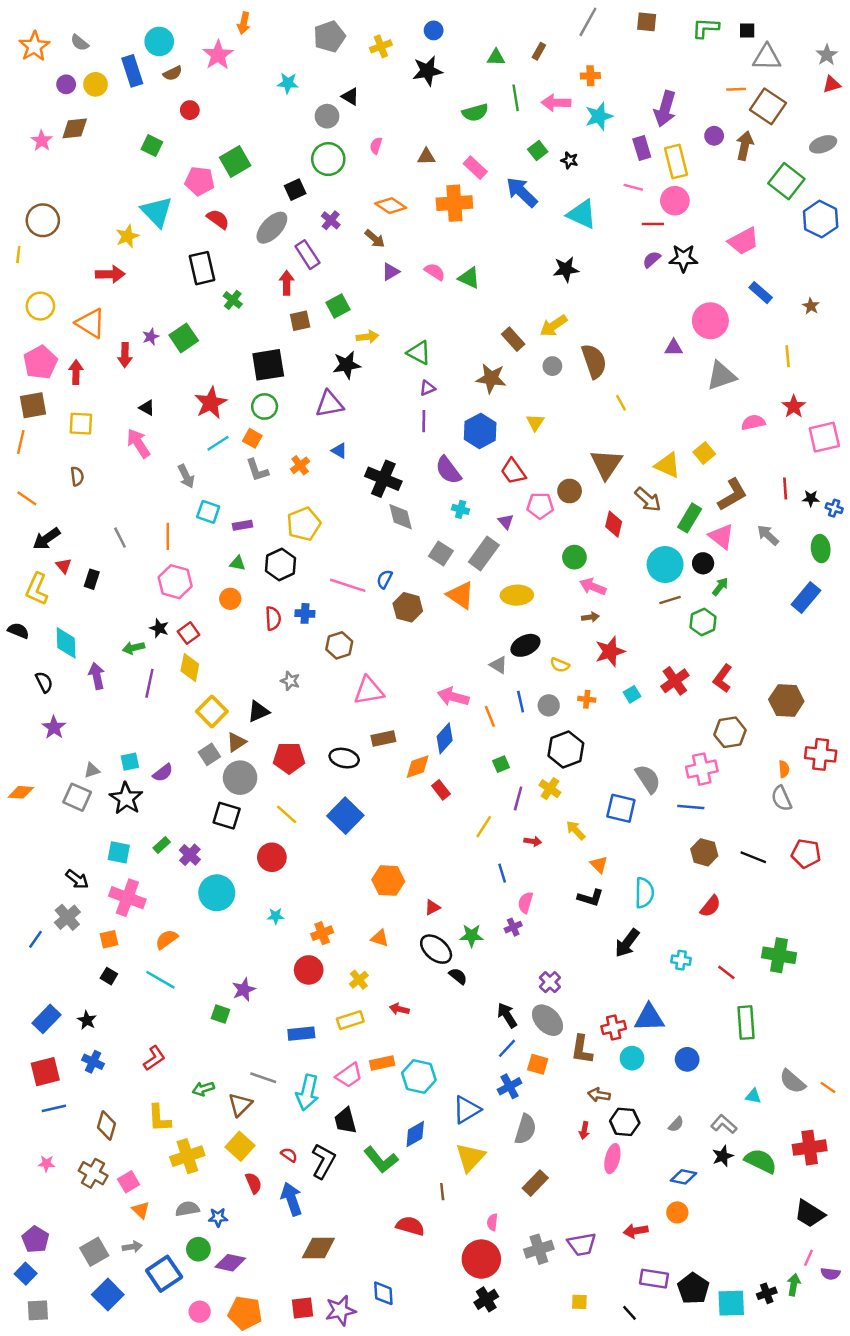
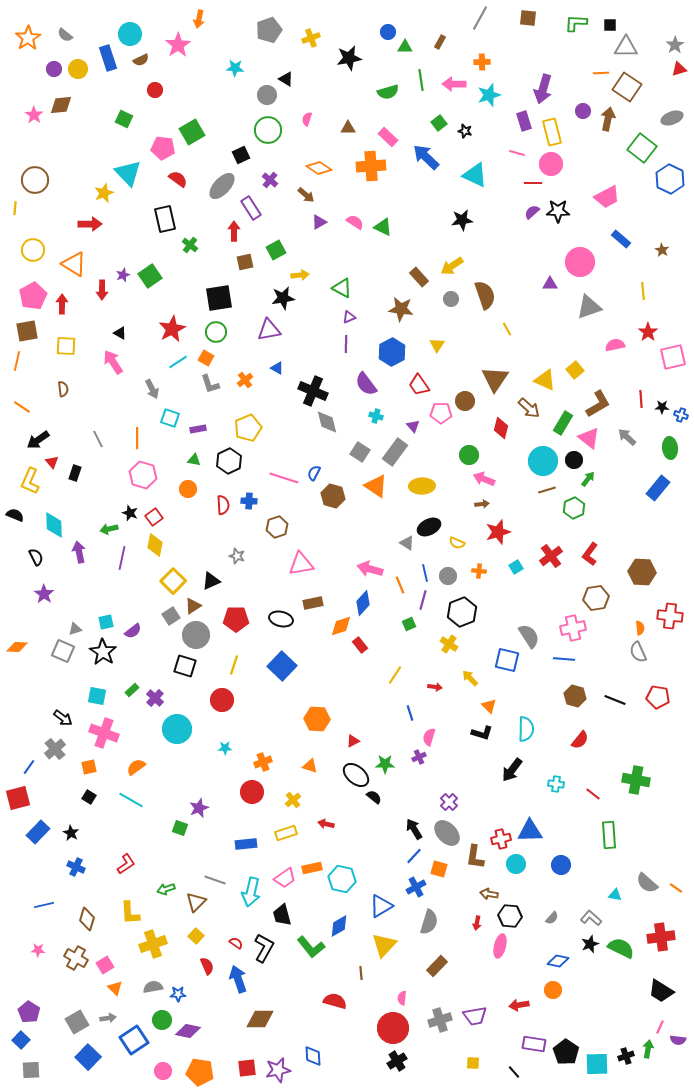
blue circle: (434, 30) -> (388, 32), moved
purple line: (518, 798) -> (423, 600), moved
yellow line: (287, 814) -> (234, 665), turned 66
red square: (45, 1072) -> (18, 798), moved
yellow square: (240, 1146) -> (196, 936), size x0.7

